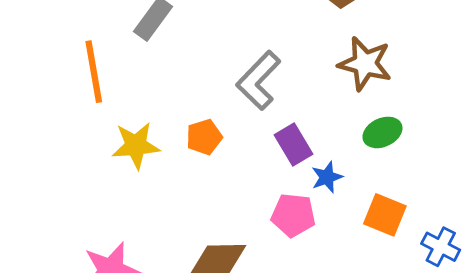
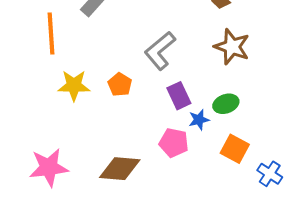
green ellipse: (382, 132) -> (226, 104), moved
orange pentagon: (204, 137) -> (120, 85), turned -30

